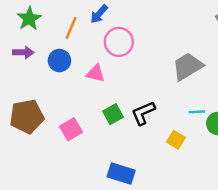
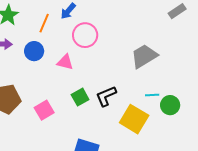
yellow square: (176, 140) -> (134, 119), size x1.8

